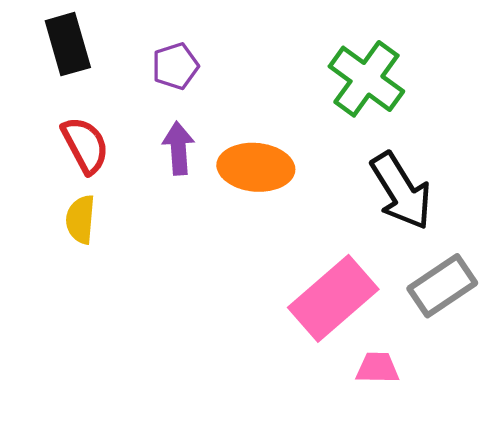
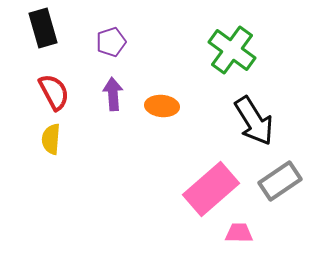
orange ellipse: (256, 167) -> (162, 106), size x0.7

